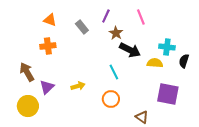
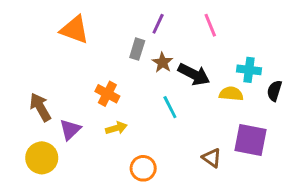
orange triangle: (50, 20) -> (75, 30), size x1.5
gray rectangle: (82, 27) -> (137, 49), moved, turned 56
brown star: (116, 33) -> (163, 62), moved
orange cross: (48, 46) -> (107, 94), moved, turned 35
orange circle: (111, 99) -> (143, 168), moved
brown triangle: (142, 117) -> (212, 158), moved

